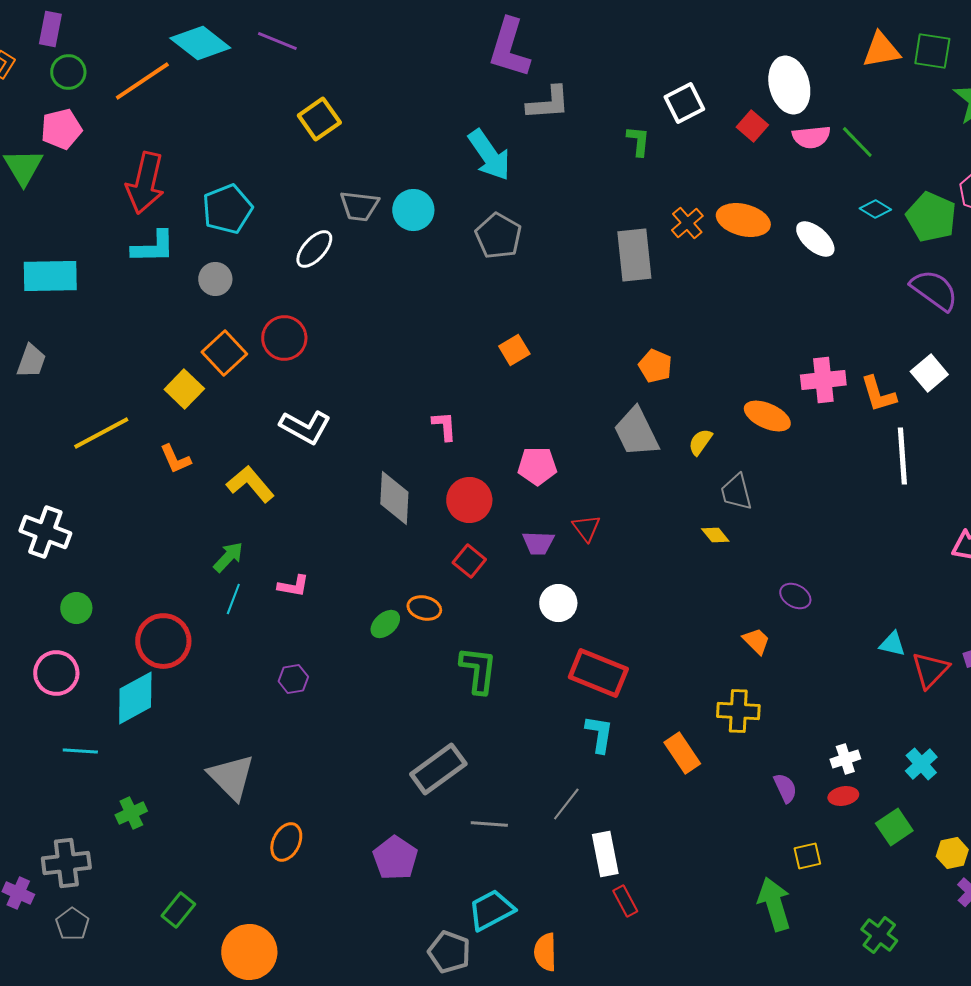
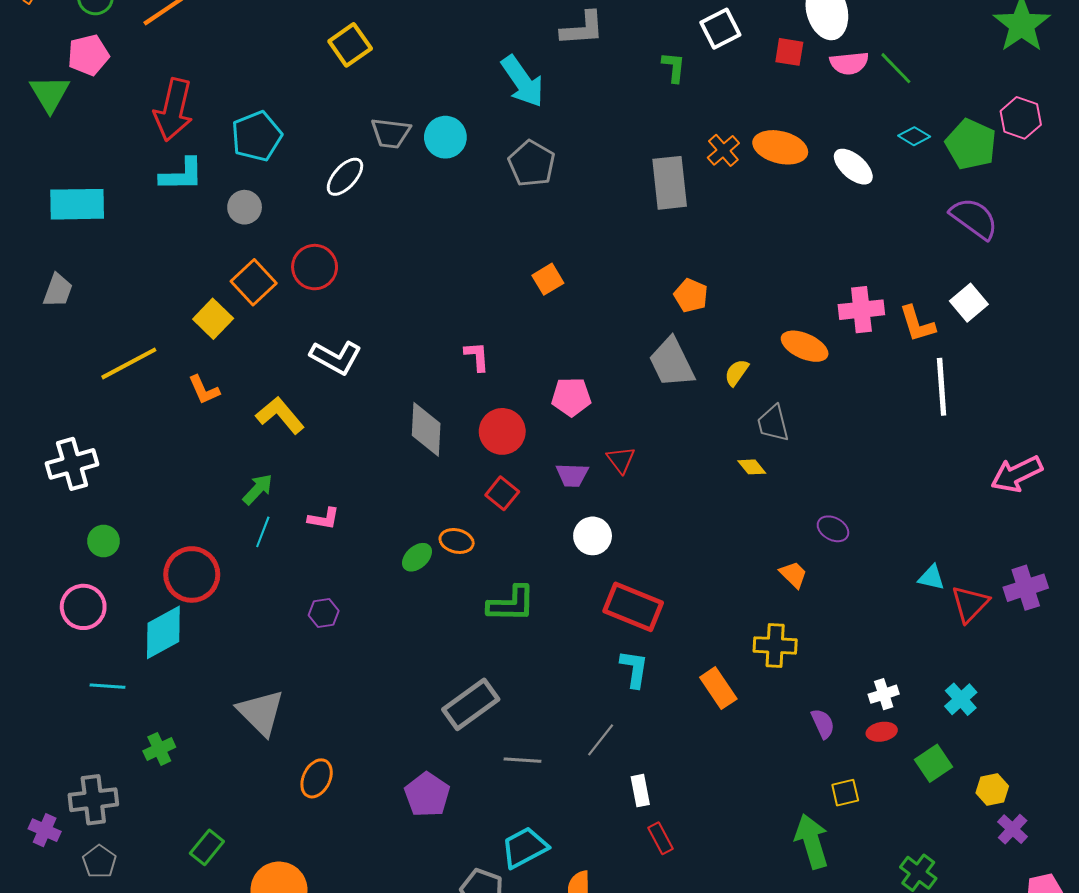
red square: (752, 126) -> (789, 52), turned -32
white cross: (45, 532) -> (72, 464), turned -36
green L-shape: (478, 670) -> (511, 604), turned 84
white rectangle: (605, 854) -> (640, 791), size x0.7

